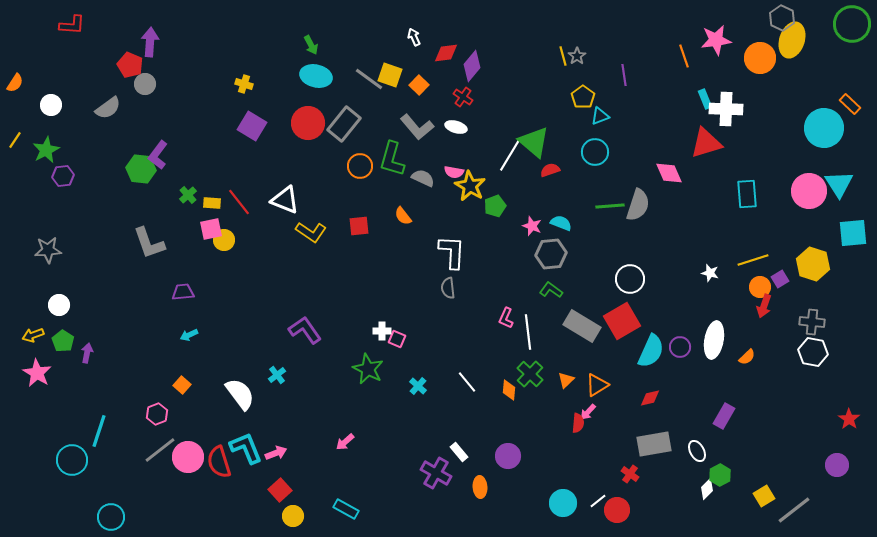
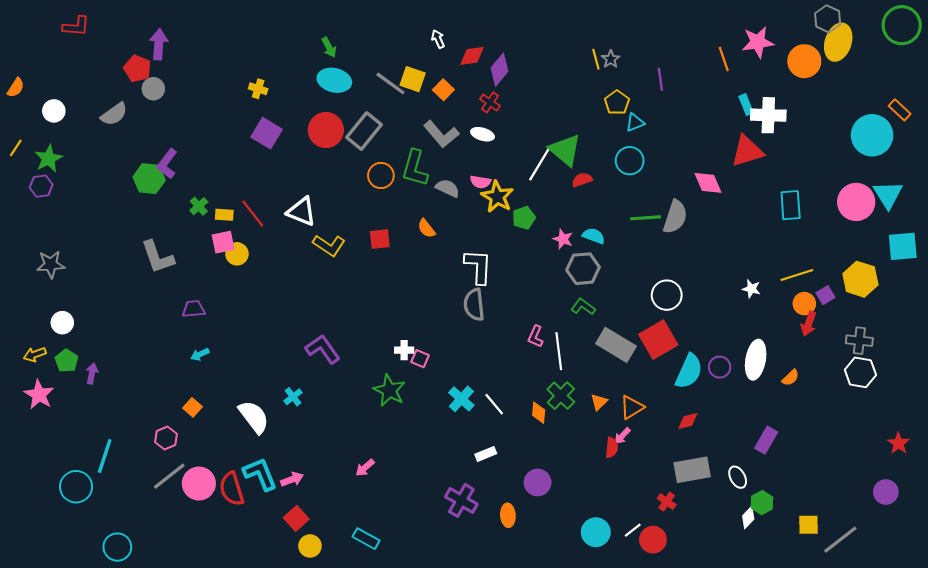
purple hexagon: (63, 176) -> (41, 186), moved
gray semicircle: (448, 288) -> (474, 305), size x1.4
cyan cross: (418, 386) -> (461, 399), moved, size x1.4
white rectangle: (459, 452) -> (486, 454), moved, turned -72
yellow square: (764, 496) -> (809, 525), turned 30

